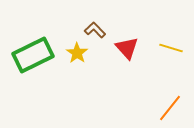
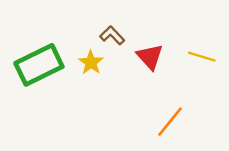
orange line: (170, 108) -> (170, 122), moved

